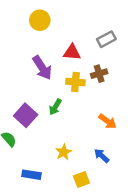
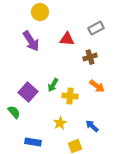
purple arrow: (42, 68) -> (31, 41), moved
yellow cross: (75, 82) -> (70, 96), moved
orange arrow: (108, 121) -> (97, 86), moved

